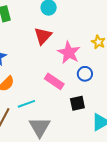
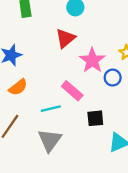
blue circle: (85, 74) -> (113, 78), moved
cyan line: (26, 104) -> (51, 109), moved

